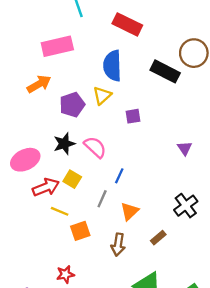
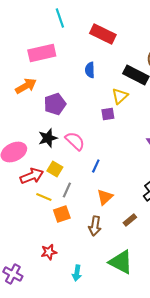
blue semicircle: (112, 66) -> (90, 70), size x0.6
yellow triangle: (102, 96) -> (120, 96), moved
gray line: (102, 199) -> (67, 190), moved

